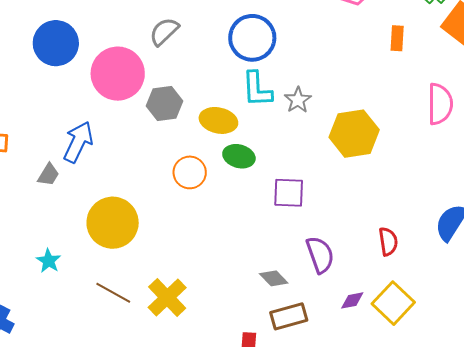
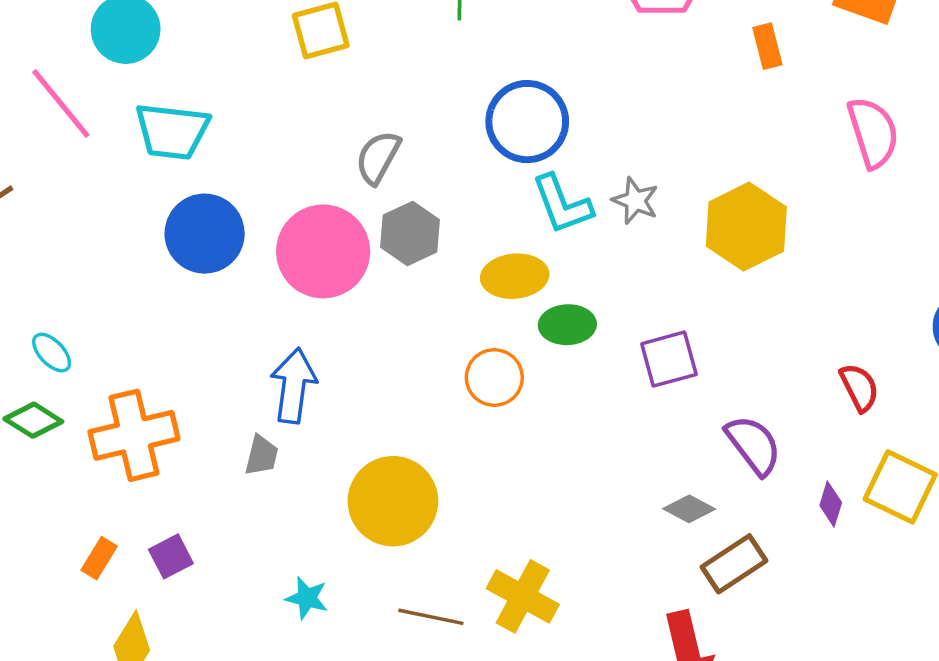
gray hexagon: (164, 104) -> (410, 233), moved
purple diamond: (352, 300) -> (831, 504), turned -45

